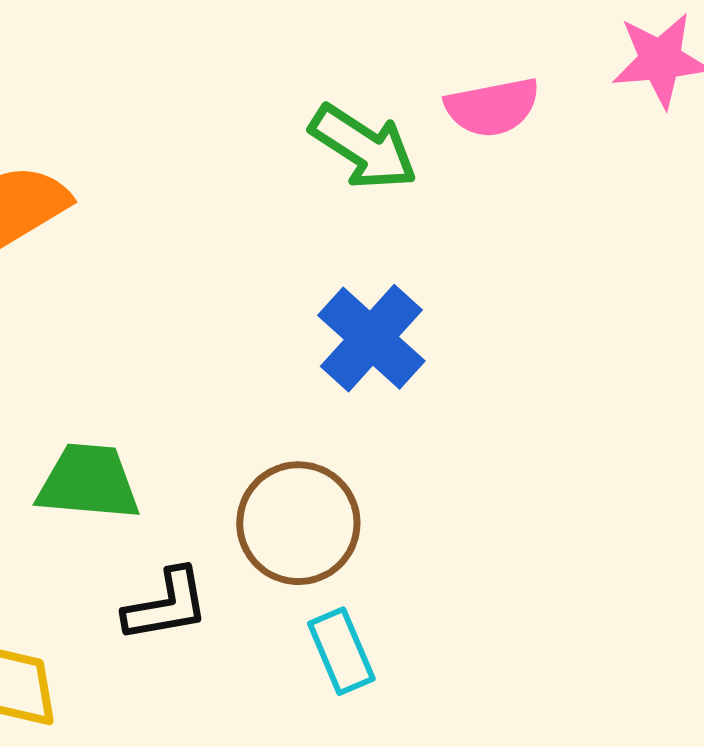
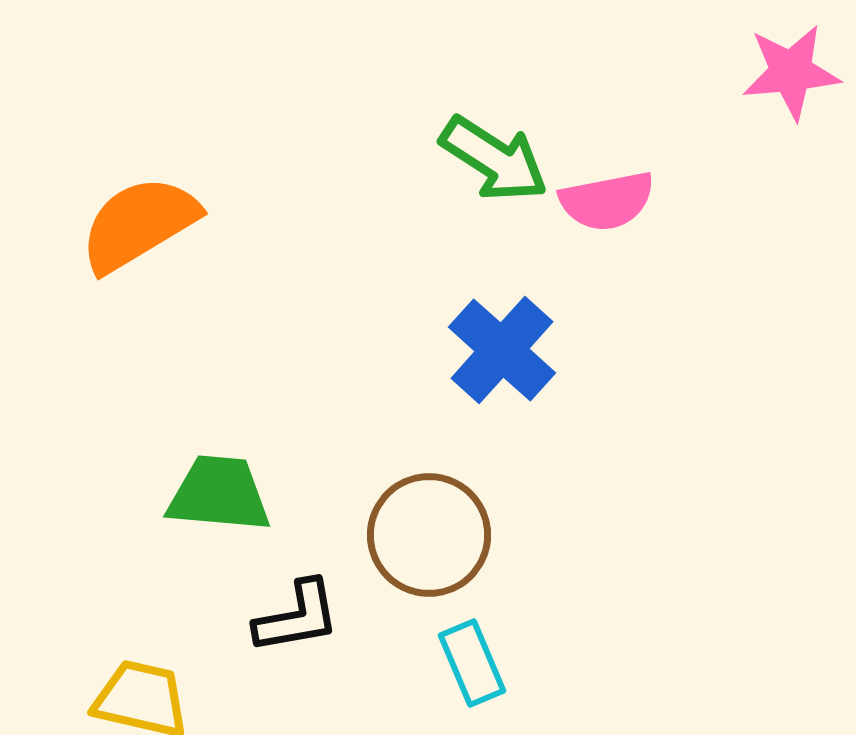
pink semicircle: (492, 107) -> (607, 201), moved

